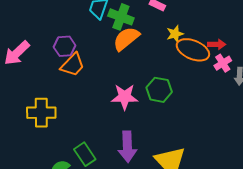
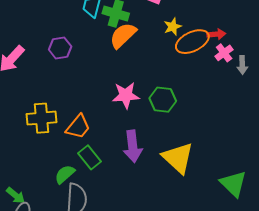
orange ellipse: (193, 50) -> (192, 42), turned -44
orange trapezoid: (73, 65) -> (78, 127), moved
green hexagon: (159, 90) -> (163, 100), moved

